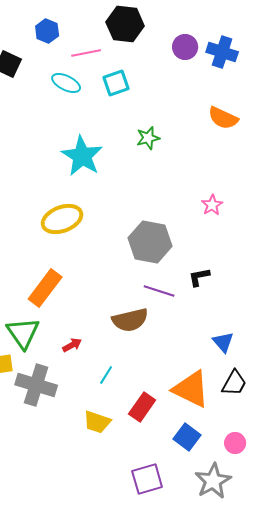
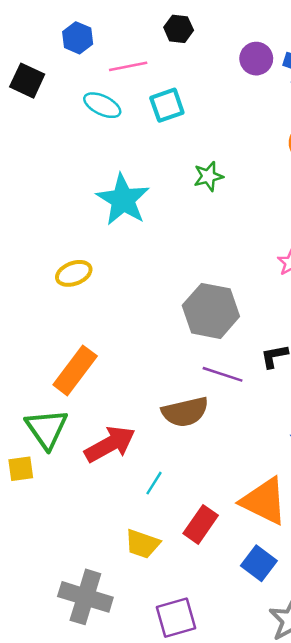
black hexagon: (125, 24) -> (179, 29), size x0.6
yellow ellipse: (62, 219) -> (74, 273), moved, size x0.7
red arrow: (72, 345) -> (110, 444), size x2.0
gray cross: (36, 385) -> (85, 597), moved
purple square: (147, 479) -> (176, 618), moved

